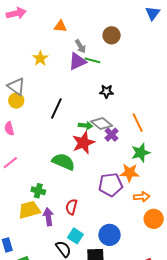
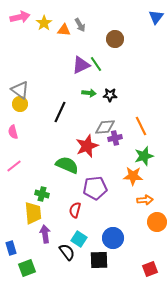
gray arrow: (80, 46) -> (80, 25), moved
yellow star: (40, 58) -> (44, 23), moved
green line: (92, 60) -> (96, 64), turned 42
gray diamond: (101, 124) -> (105, 127), turned -45
green arrow: (85, 126) -> (89, 93), moved
purple cross: (112, 135) -> (115, 138), turned 32
purple pentagon: (111, 185) -> (95, 188), moved
yellow trapezoid: (29, 210) -> (33, 213), turned 100
purple arrow: (48, 217) -> (45, 234), moved

